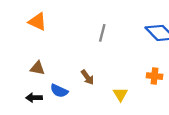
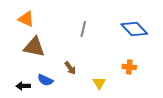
brown triangle: (37, 68) -> (34, 47), moved, size x1.6

